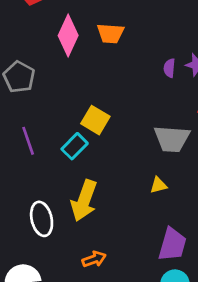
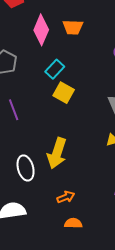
cyan rectangle: (75, 146) -> (55, 69), moved

